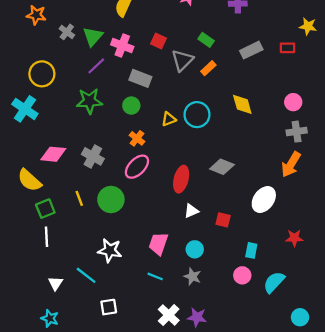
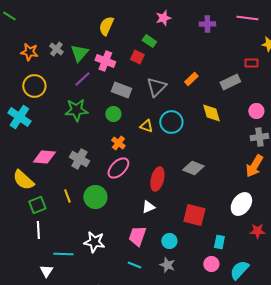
orange star: (36, 15) -> (29, 52), moved
green rectangle: (206, 40) -> (149, 41), moved
gray rectangle: (251, 50) -> (230, 82), moved
gray triangle: (182, 60) -> (156, 87), moved
orange rectangle: (208, 68) -> (191, 79), moved
yellow triangle: (169, 119) -> (146, 126), turned 40
white ellipse: (264, 199) -> (241, 204), moved
white triangle: (191, 211) -> (148, 207), moved
red square: (223, 220) -> (194, 215), size x1.6
cyan line: (86, 275) -> (63, 254), moved, turned -36

